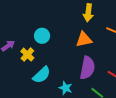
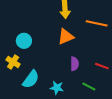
purple semicircle: (87, 68) -> (75, 64), size x0.6

